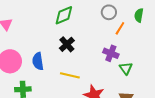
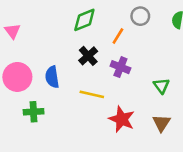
orange line: (120, 28) -> (118, 36), moved
purple cross: (111, 53) -> (120, 67), moved

